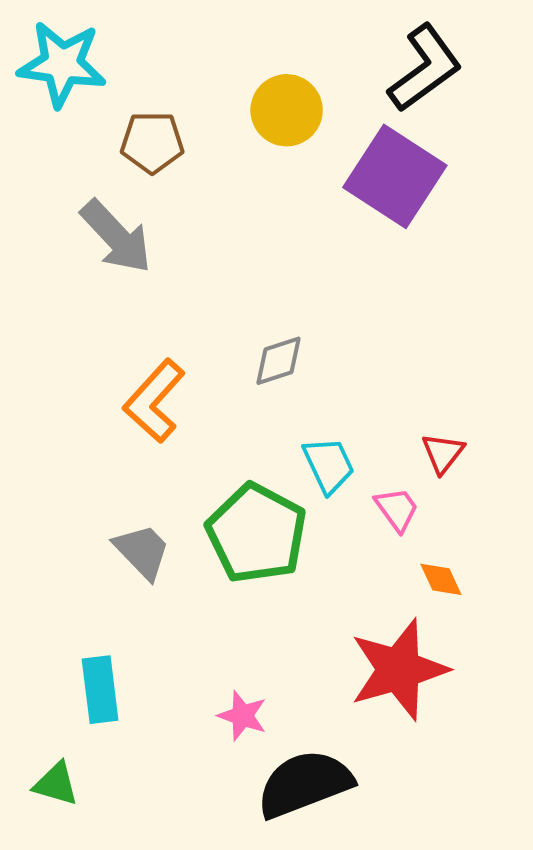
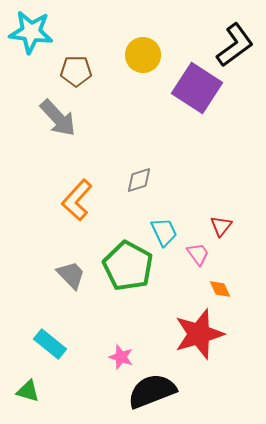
black L-shape: (425, 68) -> (235, 45), moved
cyan rectangle: (100, 690) -> (50, 344), turned -44

